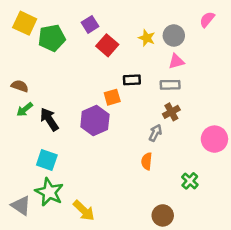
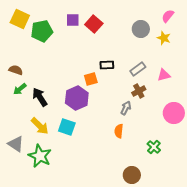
purple square: (90, 24) -> (73, 20), turned 32
yellow star: (147, 38) -> (164, 38), moved
red square: (107, 45) -> (94, 24), moved
pink triangle: (176, 61) -> (164, 75), moved
gray rectangle: (170, 85) -> (138, 69), turned -35
cyan square: (47, 160) -> (67, 127), moved
gray triangle: (21, 206) -> (16, 144), moved
yellow arrow: (84, 211) -> (40, 126), moved

